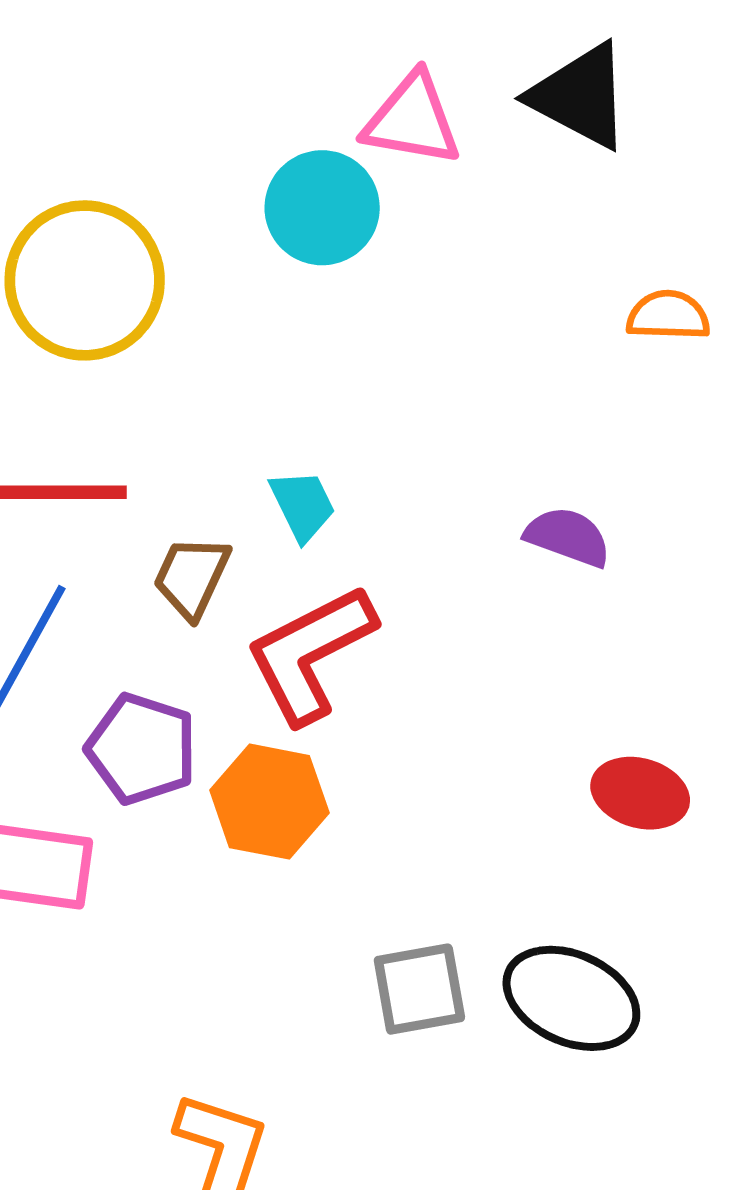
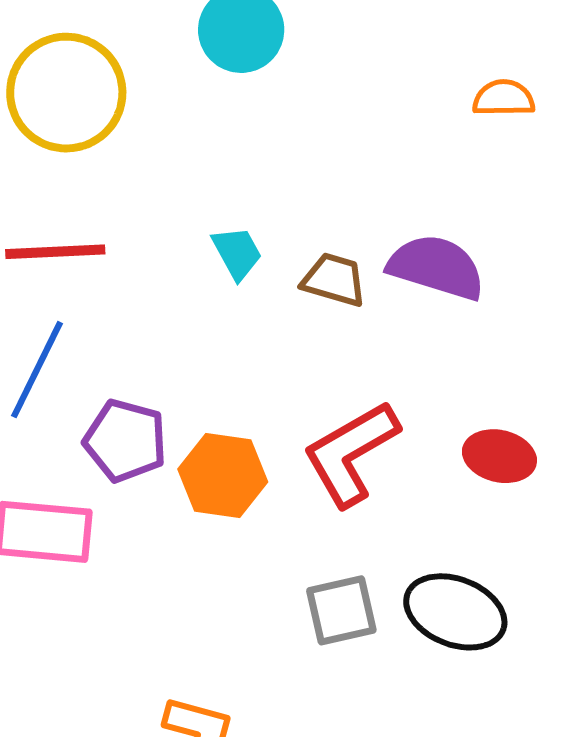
purple semicircle: (568, 537) -> (436, 267), size x1.5
brown trapezoid: (192, 577) -> (334, 280), moved, turned 84
red L-shape: (310, 654) -> (351, 453), moved

